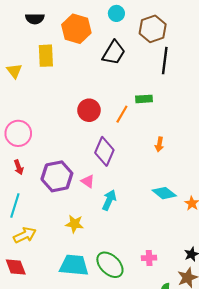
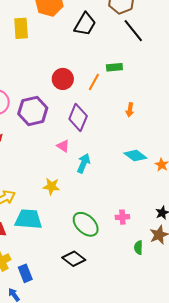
black line: (165, 61) -> (133, 31), turned -45
purple hexagon: (57, 176) -> (33, 111), moved
cyan trapezoid: (74, 265) -> (28, 219), moved

